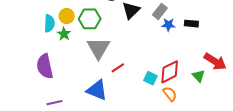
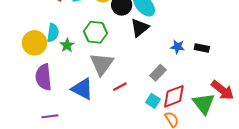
gray rectangle: (160, 11) -> (158, 73), moved
yellow circle: (67, 16) -> (34, 43), moved, size x1.5
green triangle: (199, 76) -> (204, 104), size x1.6
blue triangle: (97, 90) -> (82, 89), moved

